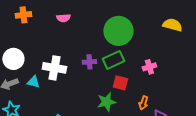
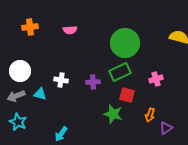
purple cross: (89, 62) -> (93, 82), moved
white cross: (54, 68) -> (61, 80), size x0.6
green star: (106, 102) -> (113, 114), turned 30

